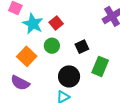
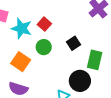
black circle: (69, 76) -> (80, 81), moved

